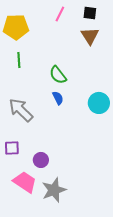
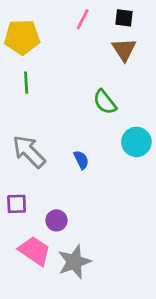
green semicircle: (58, 75) -> (105, 102), moved
blue semicircle: (58, 98) -> (81, 160), moved

